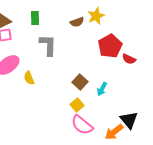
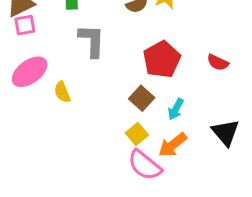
red pentagon: (110, 46) -> (162, 59), moved
black triangle: (129, 120) -> (226, 132), moved
orange arrow: (114, 132) -> (173, 145), moved

